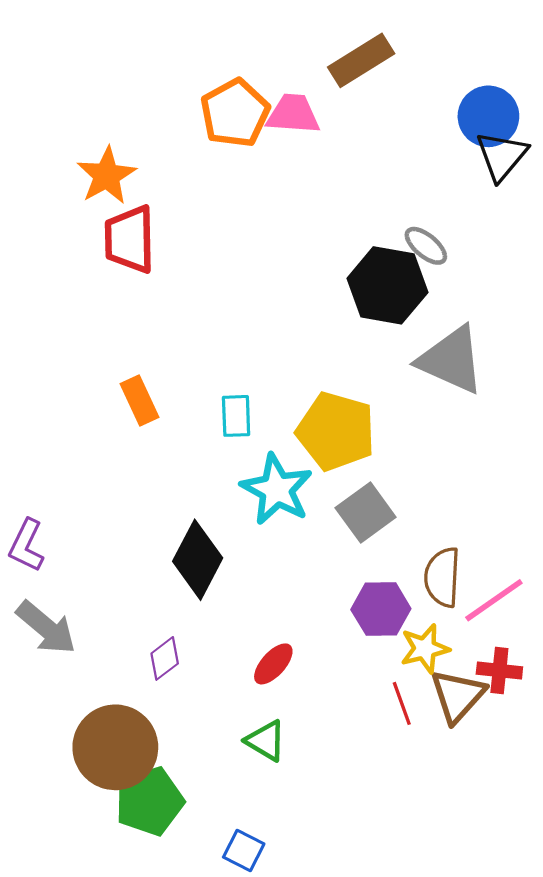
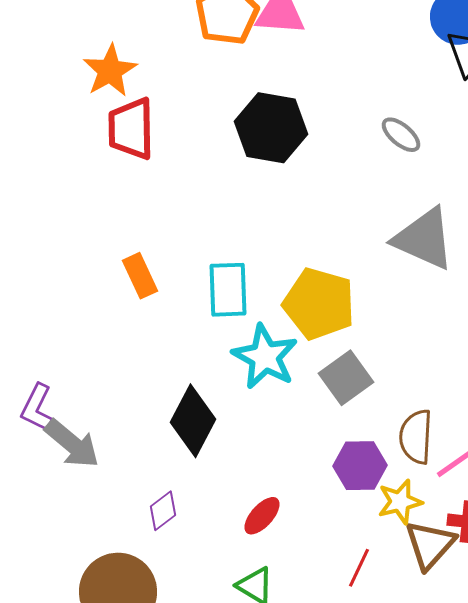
black hexagon: (387, 285) -> (271, 128), moved
cyan rectangle: (236, 416) -> (228, 290), size x1.4
gray arrow: (46, 628) -> (72, 444), moved
red line: (402, 703) -> (359, 568), moved, turned 45

